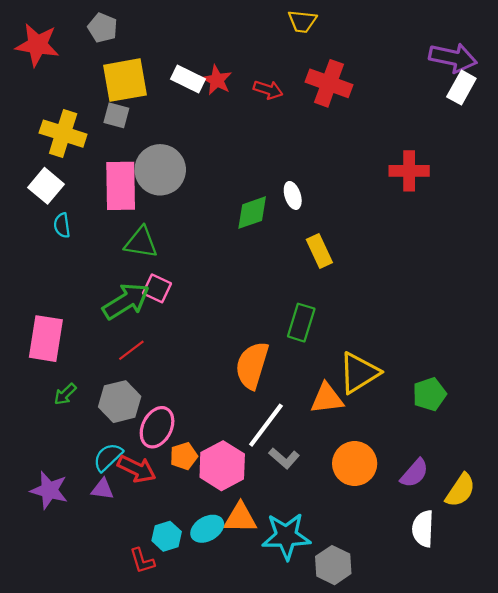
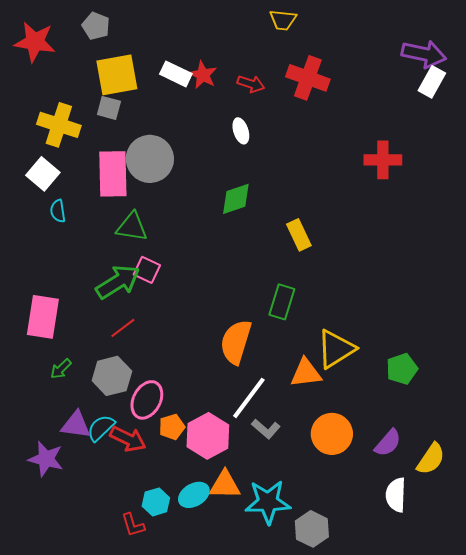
white ellipse: (293, 195) -> (241, 131), moved
purple triangle: (103, 489) -> (76, 425), moved, size x1.4

